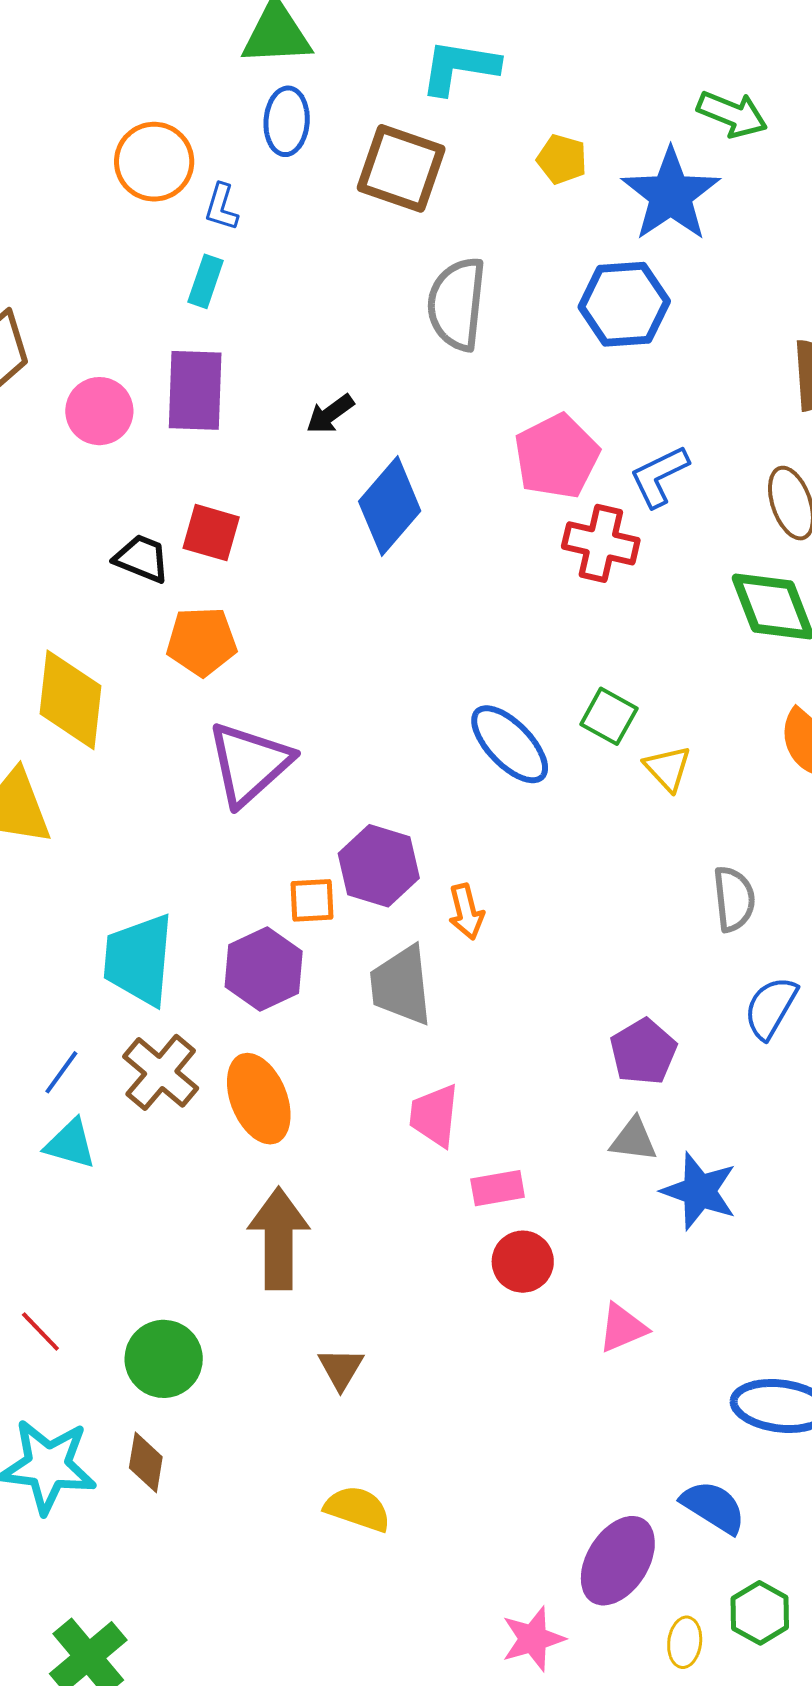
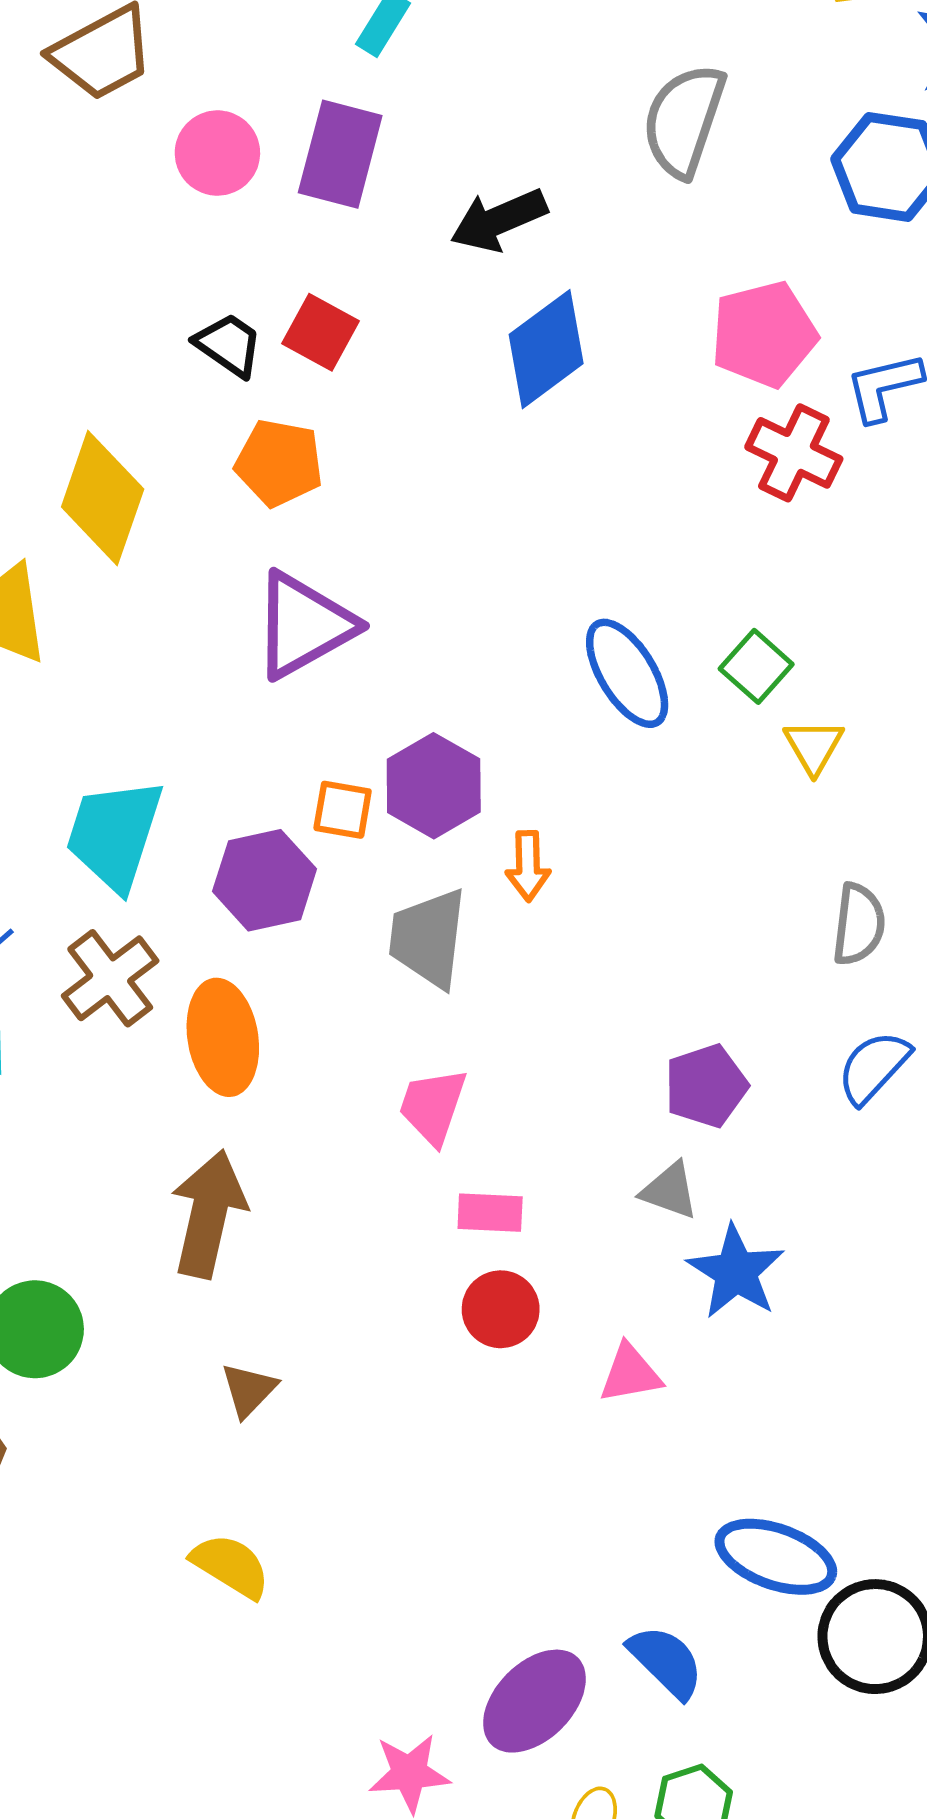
black arrow: (330, 414) -> (499, 220), size x1.5
pink triangle: (623, 1328) -> (630, 1373), moved

